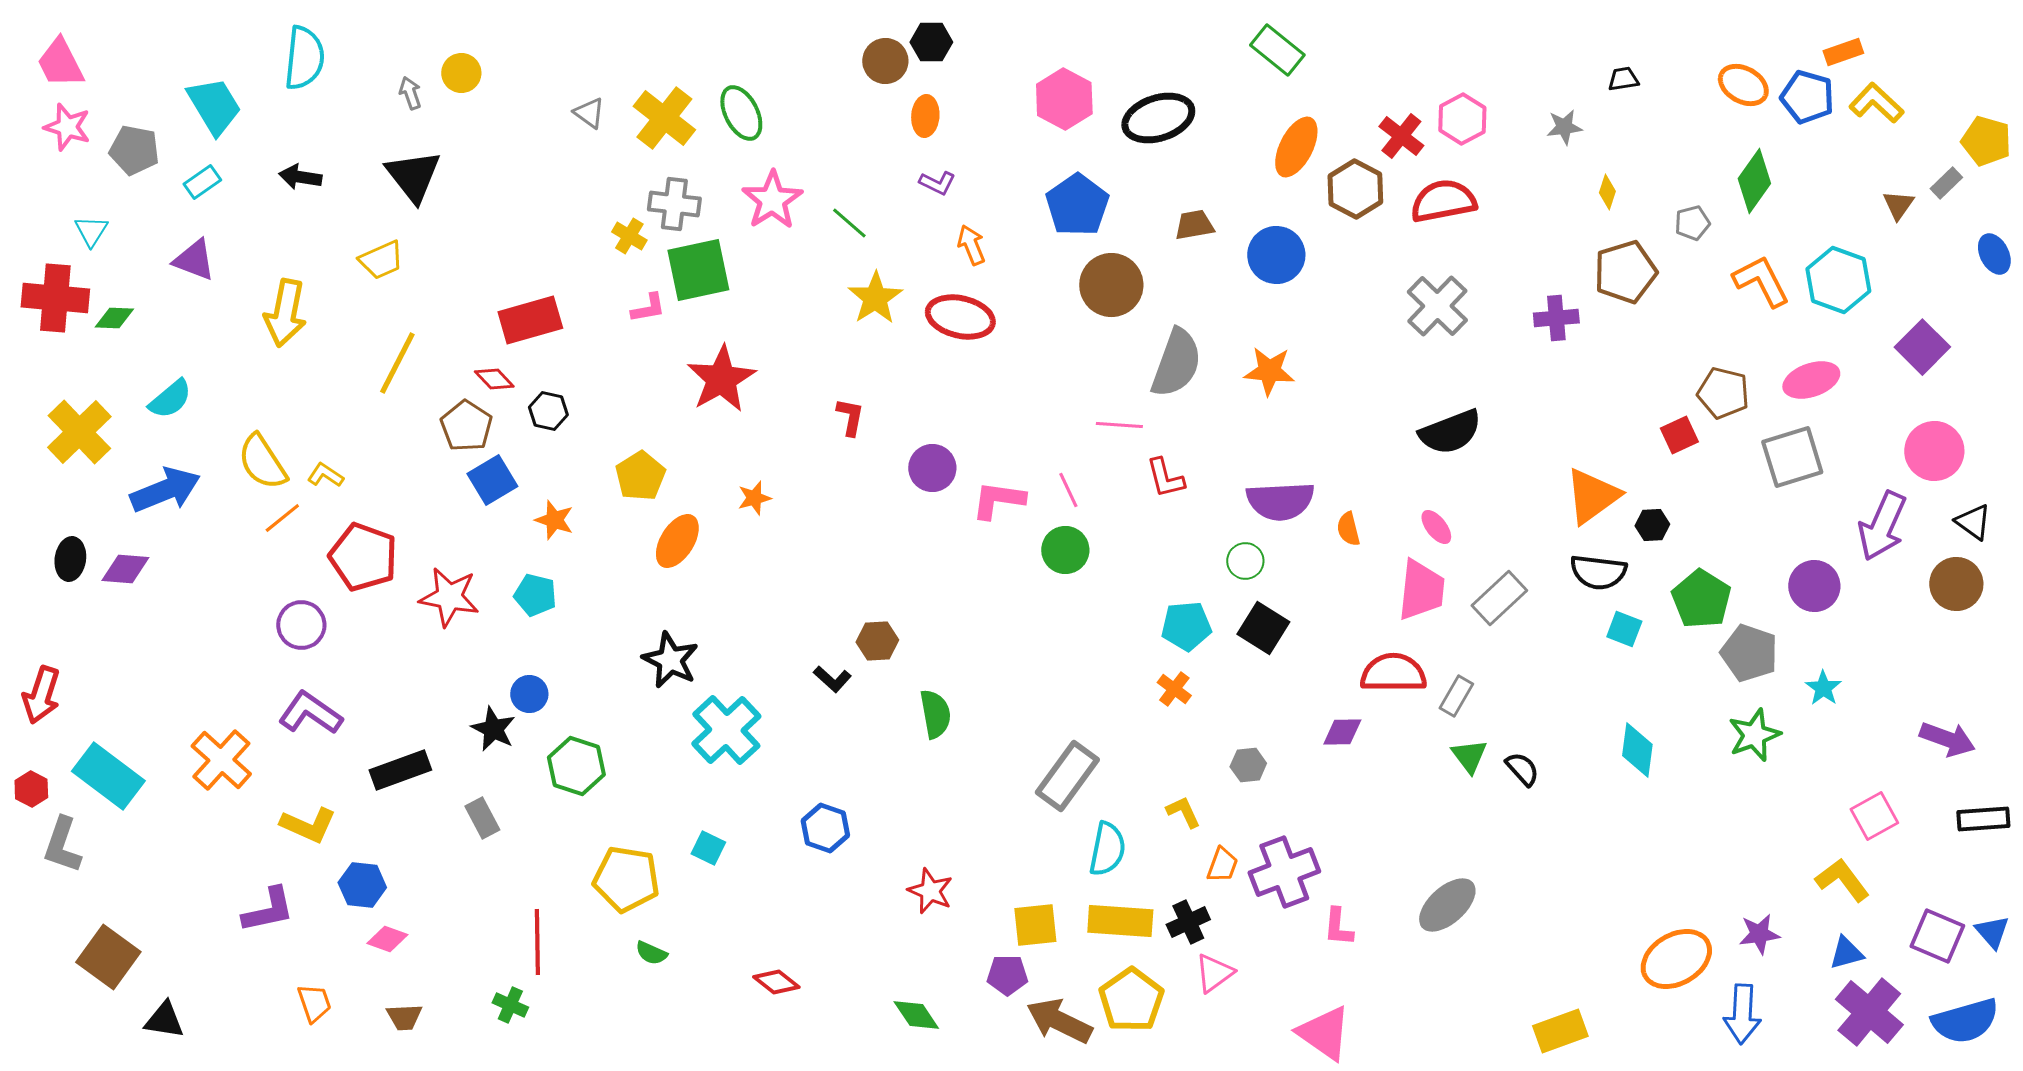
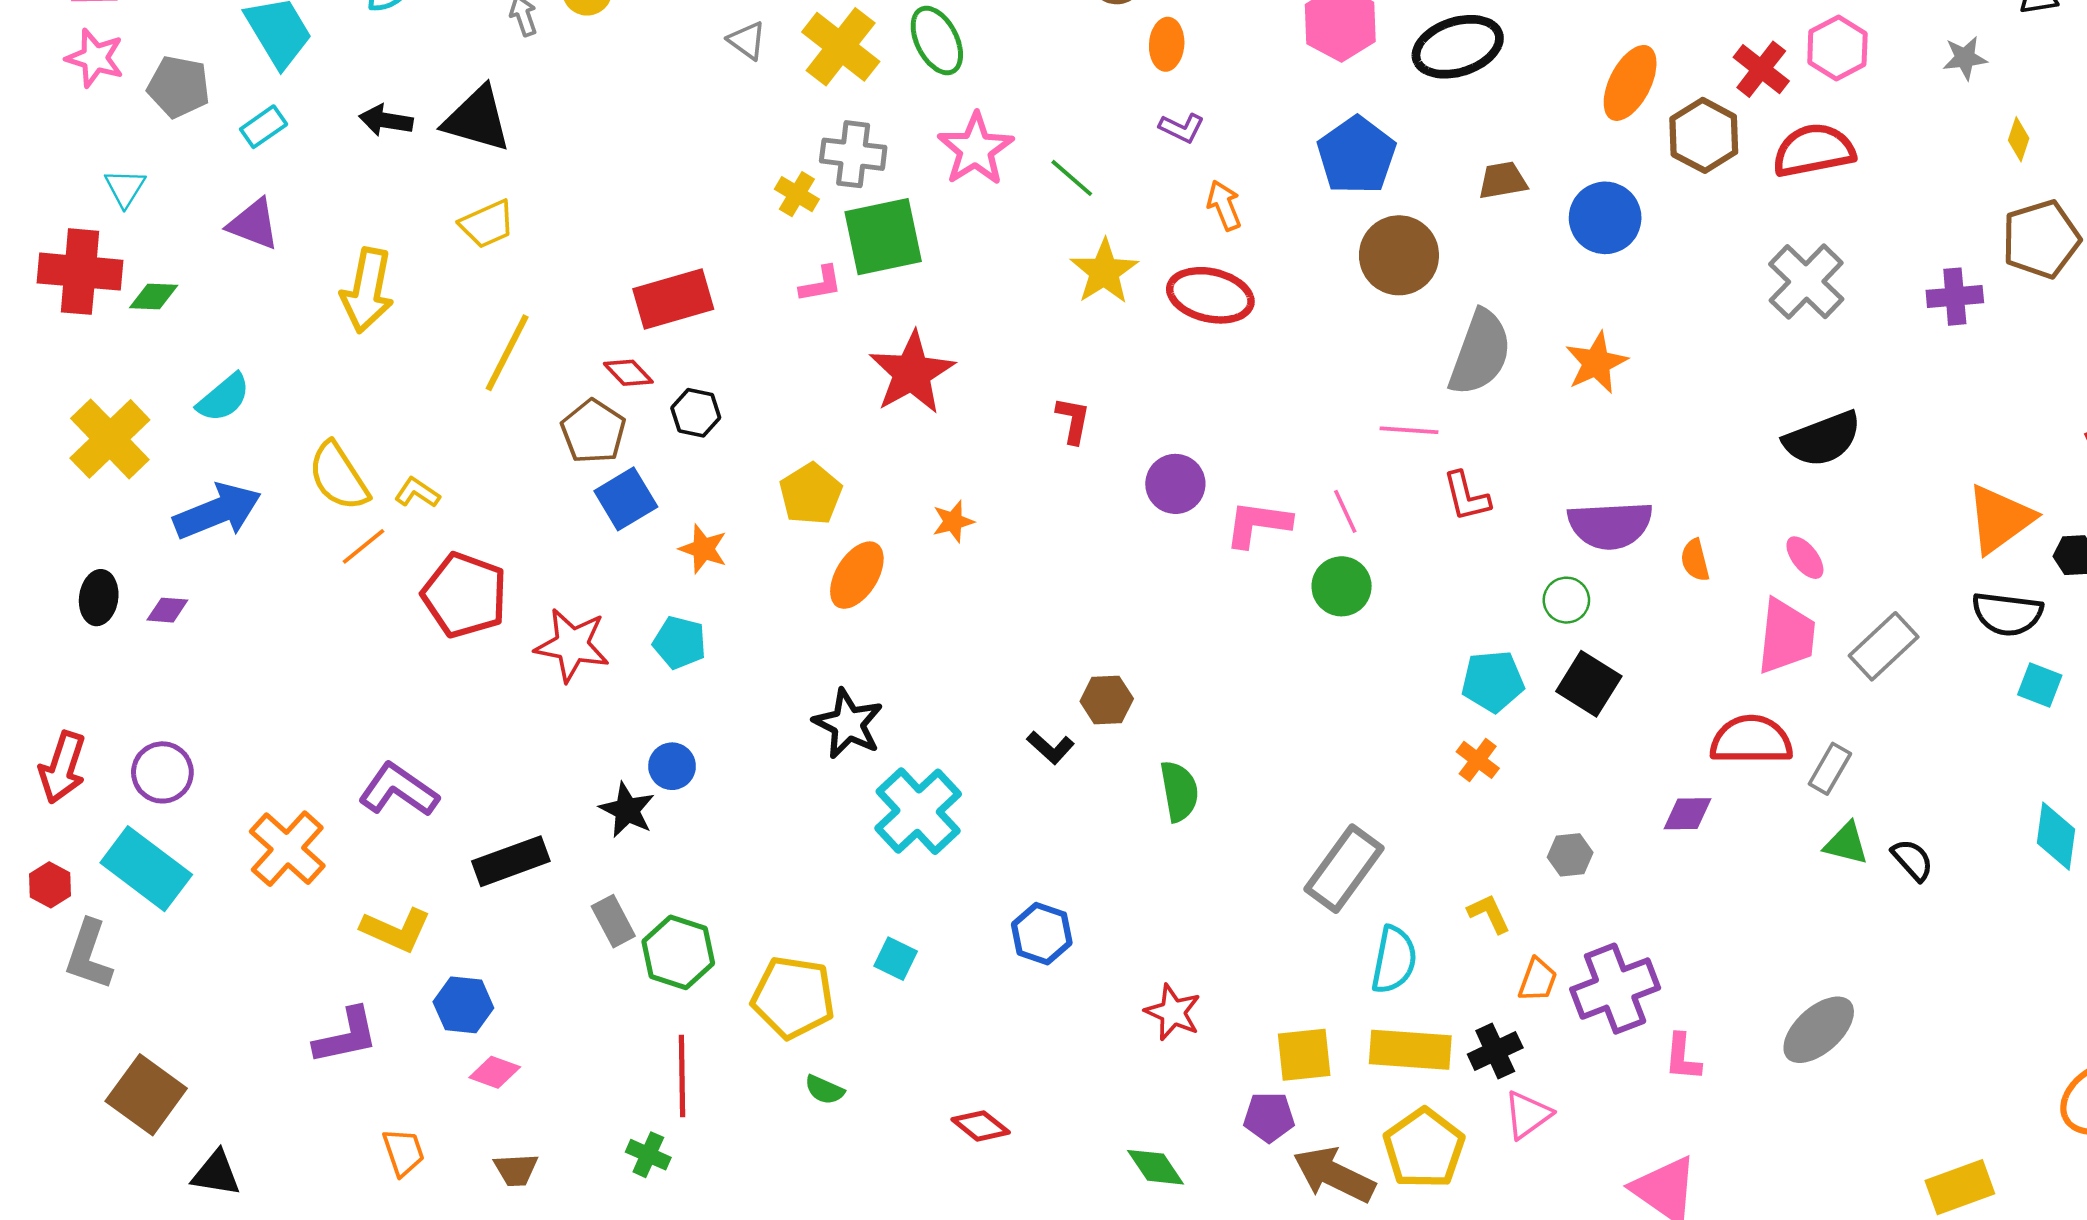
black triangle: (413, 176) -> (477, 119), moved, turned -36
orange star: (1269, 371) -> (1596, 363), turned -30
purple diamond: (125, 569) -> (167, 610), size x0.7
purple circle: (301, 625) -> (162, 772), moved
green triangle: (1469, 756) -> (1846, 844), turned -39
green hexagon: (576, 766) -> (678, 952), moved

